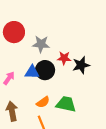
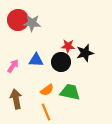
gray star: (41, 44) -> (32, 23), moved
black circle: (45, 70) -> (61, 62), moved

